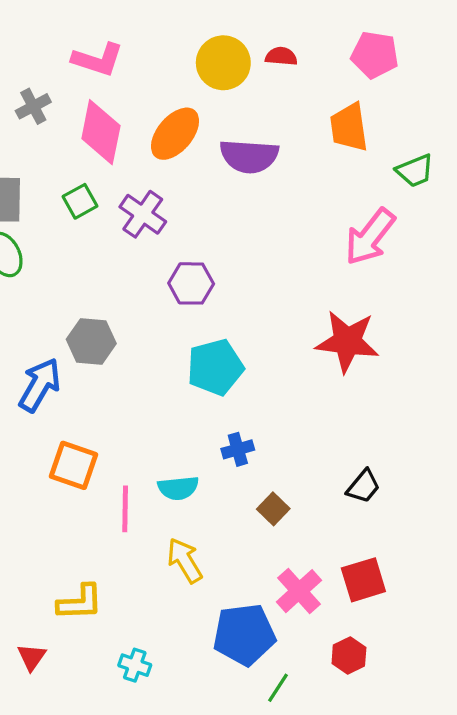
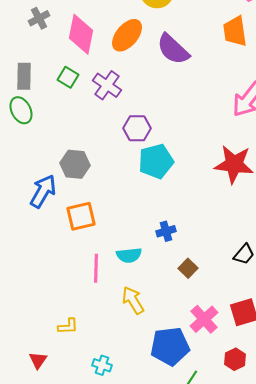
purple semicircle: (249, 156) -> (173, 49), turned 39
green square: (80, 201) -> (68, 77), turned -30
cyan pentagon: (215, 367) -> (156, 161), moved
orange square: (74, 465) -> (81, 216), moved, turned -32
yellow L-shape: (80, 602) -> (68, 326), size x0.7

